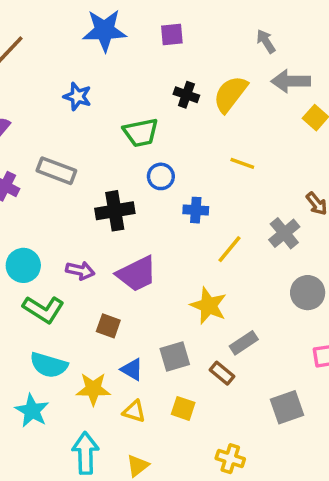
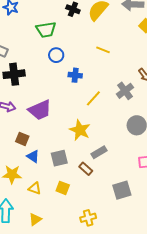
black cross: (115, 211) -> (14, 74), moved
blue triangle: (132, 369) -> (33, 156), moved
yellow cross: (230, 459) -> (88, 218), turned -35

